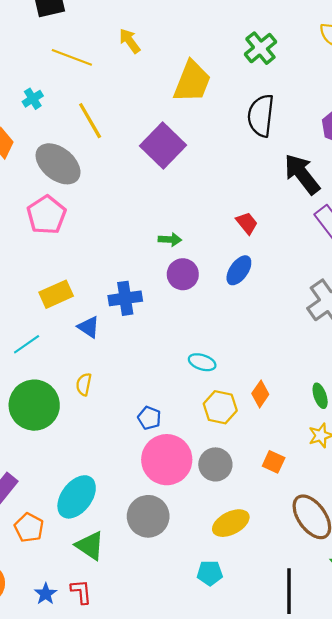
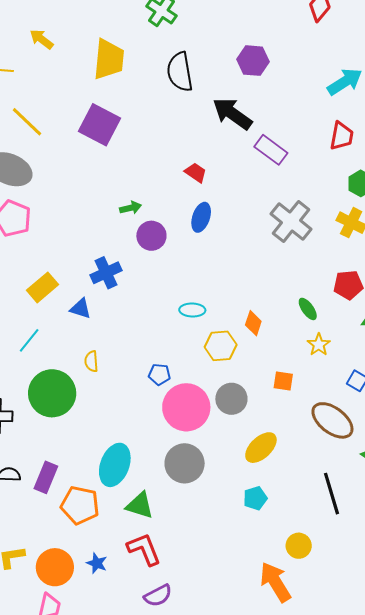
orange pentagon: (29, 528) -> (80, 505), size x1.4
red L-shape: (81, 592) -> (144, 549), size x1.5
blue star: (46, 594) -> (97, 563), moved

